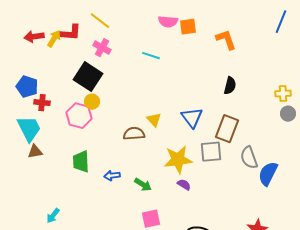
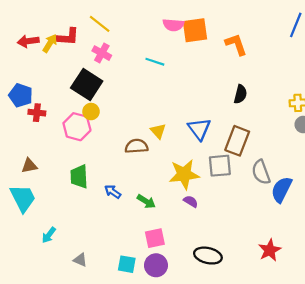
orange square: (188, 27) -> (195, 30), size x1.4
cyan trapezoid: (29, 129) -> (23, 198), moved
blue arrow: (112, 176) -> (113, 192), turned 42

